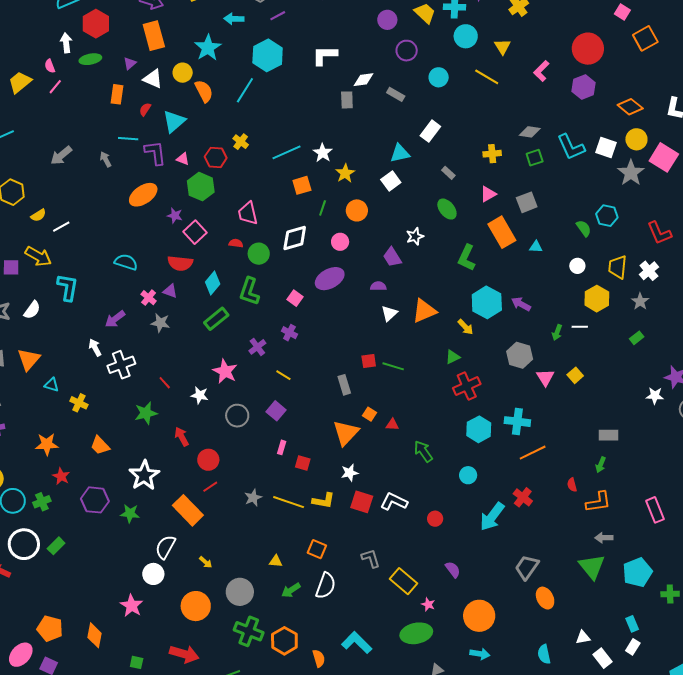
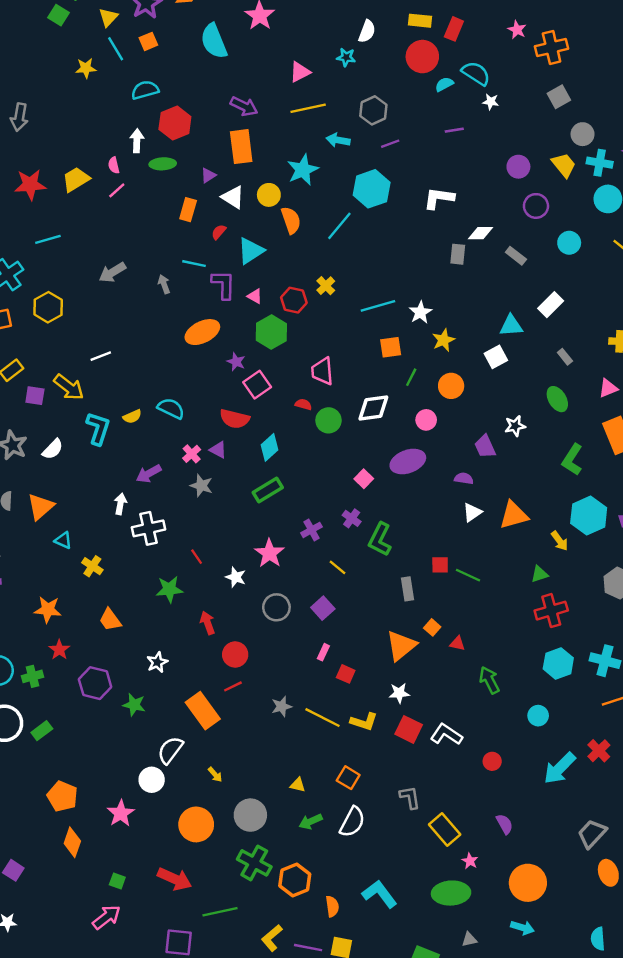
yellow semicircle: (38, 215) -> (132, 417), moved
green L-shape: (249, 291) -> (380, 539), moved
white arrow: (95, 348) -> (120, 504), turned 30
white star: (144, 475) -> (157, 662), size x0.6
orange pentagon: (50, 628) -> (62, 796), moved

